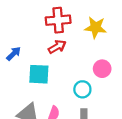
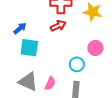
cyan square: (39, 74) -> (29, 48), moved

